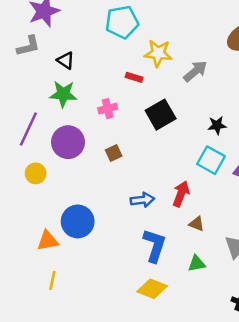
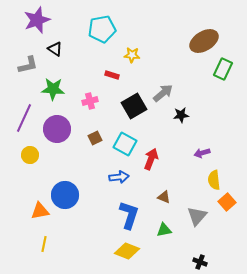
gray L-shape: (28, 46) -> (28, 65), moved
yellow star: (158, 53) -> (132, 55), size x0.7
black triangle: (66, 60) -> (55, 49), moved
gray arrow: (195, 71) -> (163, 93), moved
cyan square: (211, 160) -> (125, 144), moved
red arrow: (181, 194) -> (151, 159), moved

